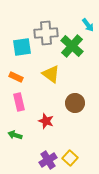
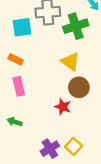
green cross: (72, 46) -> (76, 26), turned 30
yellow triangle: (51, 74) -> (70, 62), moved
red star: (46, 121) -> (63, 107), moved

